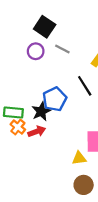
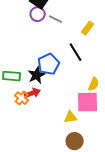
purple circle: (36, 51) -> (38, 14), moved
orange cross: (18, 127) -> (22, 98), moved

